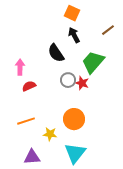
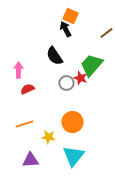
black arrow: (74, 35) -> (65, 29), moved
red star: (82, 83) -> (80, 78), moved

